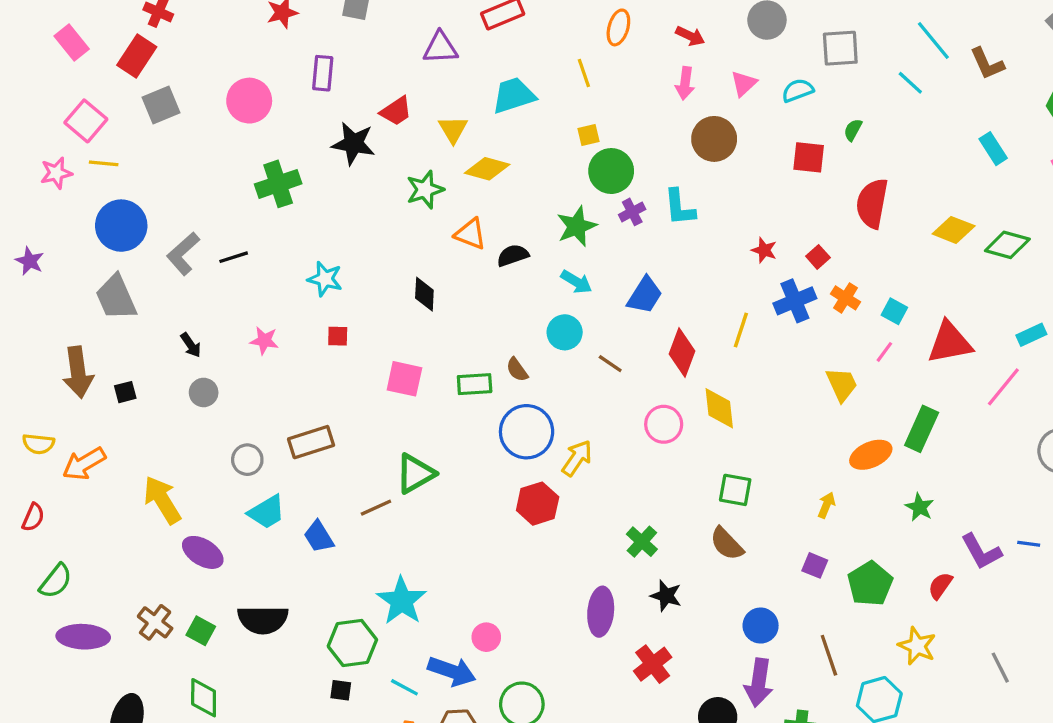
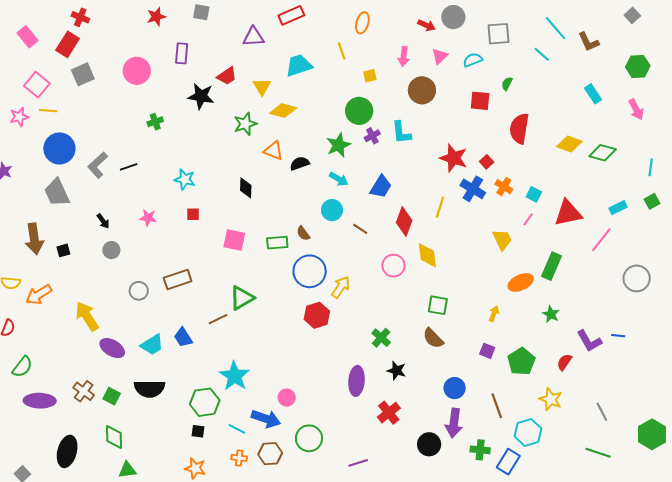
red arrow: (690, 36) -> (426, 25), moved
yellow square: (588, 135) -> (370, 76), moved
green cross: (278, 184) -> (155, 122), size x0.6
red star: (764, 250) -> (454, 158), size x1.8
blue cross: (795, 301) -> (473, 189), turned -35
cyan trapezoid: (267, 512) -> (152, 345), moved

